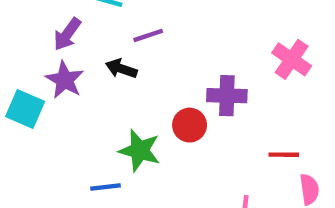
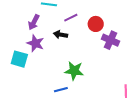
purple cross: (227, 96) -> (111, 40), turned 30
red circle: (190, 125) -> (96, 24), moved

